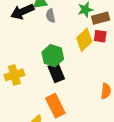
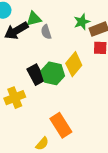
yellow diamond: (84, 40) -> (74, 64), moved
black rectangle: (56, 73) -> (36, 75), moved

